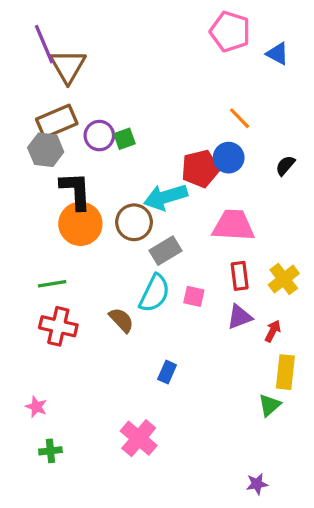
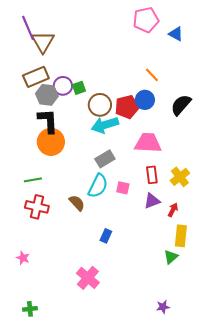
pink pentagon: (230, 32) -> (146, 20), turned -30
gray hexagon: (46, 150) -> (47, 95), moved
black semicircle: (285, 166) -> (181, 105), size x1.6
brown circle: (134, 222) -> (100, 105), moved
green cross: (50, 451) -> (30, 309), moved

